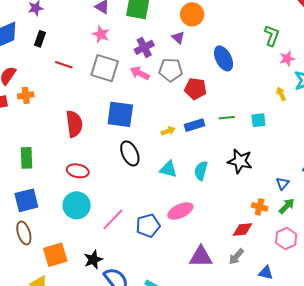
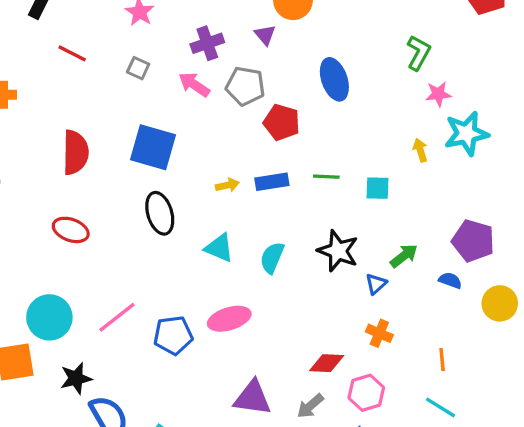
gray square: (105, 68) -> (138, 68), size x0.5
blue triangle: (282, 183) -> (376, 284), moved
cyan circle: (77, 205) -> (49, 317), moved
green arrow: (287, 206) -> (404, 256), moved
orange cross: (260, 207) -> (379, 333), moved
pink hexagon: (286, 238) -> (366, 393), moved

